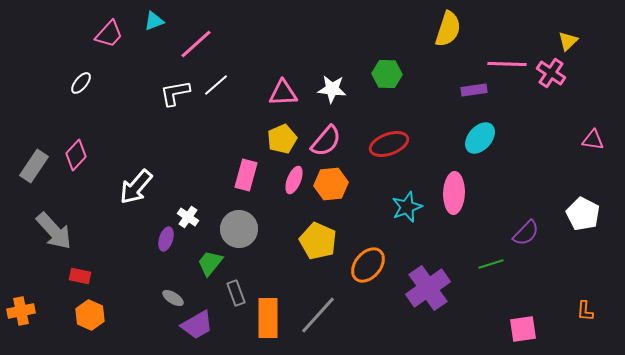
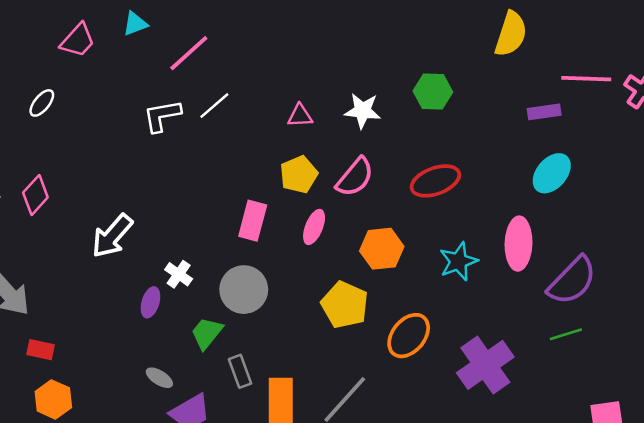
pink triangle: (283, 93) -> (300, 116), size x0.7
orange hexagon: (331, 184) -> (382, 249), moved
purple semicircle: (526, 233) -> (572, 281), moved, size x1.5

